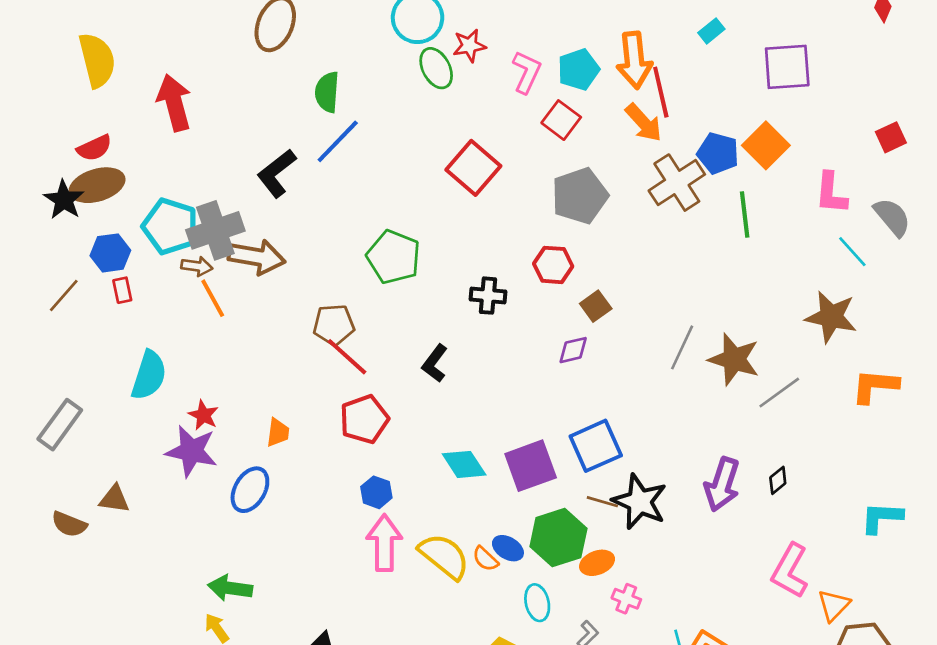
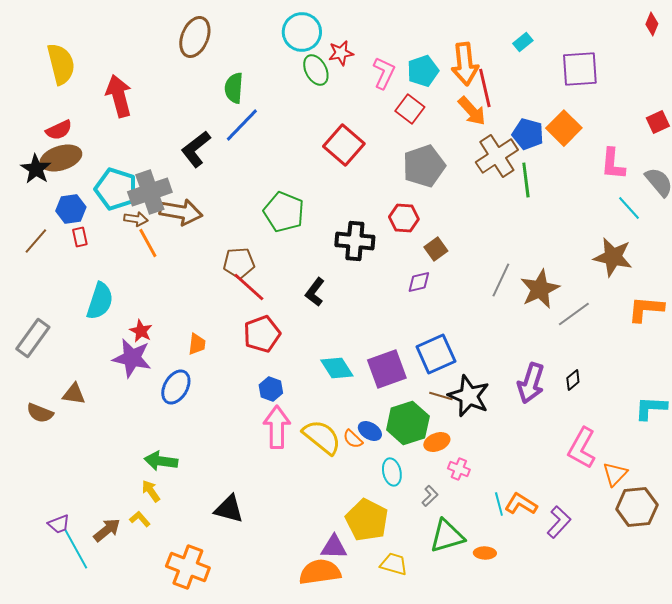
green line: (745, 214) -> (526, 180), moved
black cross: (488, 296) -> (355, 241), size x1.4
brown star: (734, 359) -> (540, 289), turned 30

